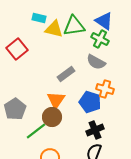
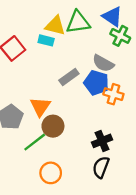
cyan rectangle: (39, 18) -> (46, 40), moved
green cross: (100, 39) -> (120, 36), moved
orange triangle: (56, 100) -> (40, 107), moved
blue pentagon: (90, 102) -> (96, 83), moved

